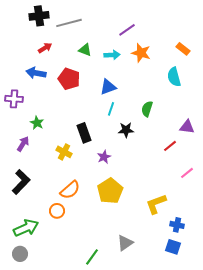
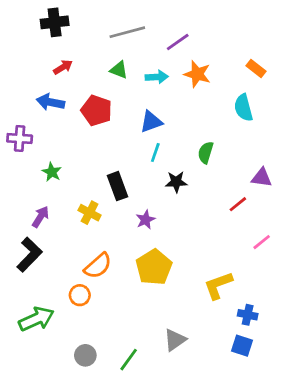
gray line: (69, 23) -> (127, 32), moved
purple arrow: (23, 144) -> (41, 217), moved
gray circle: (20, 254) -> (85, 355), moved

